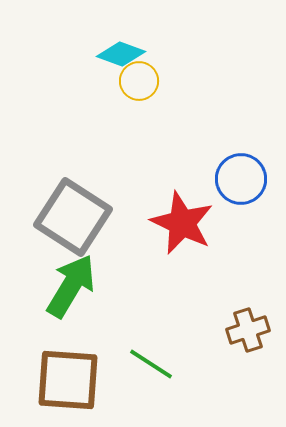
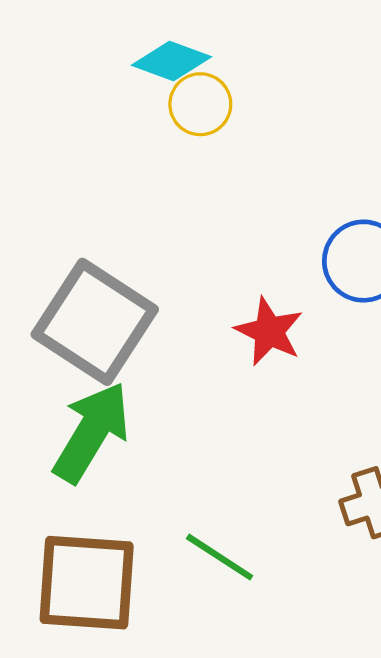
red star: (182, 223) -> (269, 331), size x0.7

